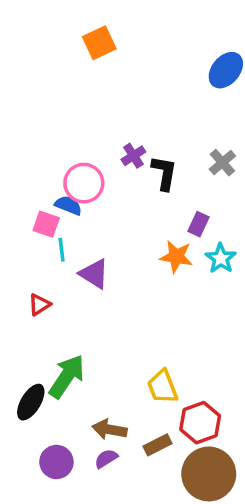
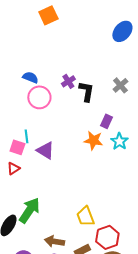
blue semicircle: (68, 205) -> (30, 77), moved
pink square: (46, 224) -> (17, 147), moved

